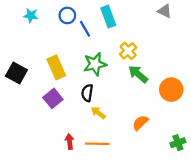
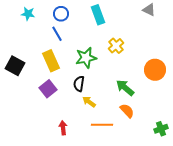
blue line: (85, 29) -> (57, 34), moved
green arrow: (138, 74) -> (125, 88), moved
orange circle: (171, 90) -> (155, 70), moved
orange semicircle: (140, 123) -> (127, 111), turned 91
orange line: (97, 144) -> (102, 125), moved

